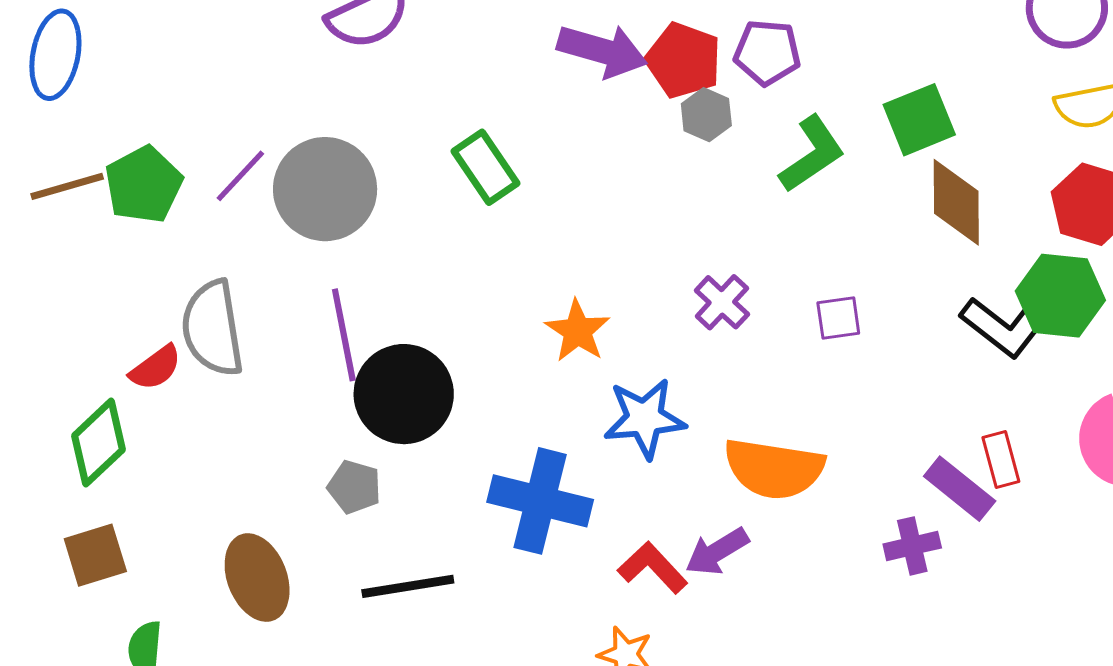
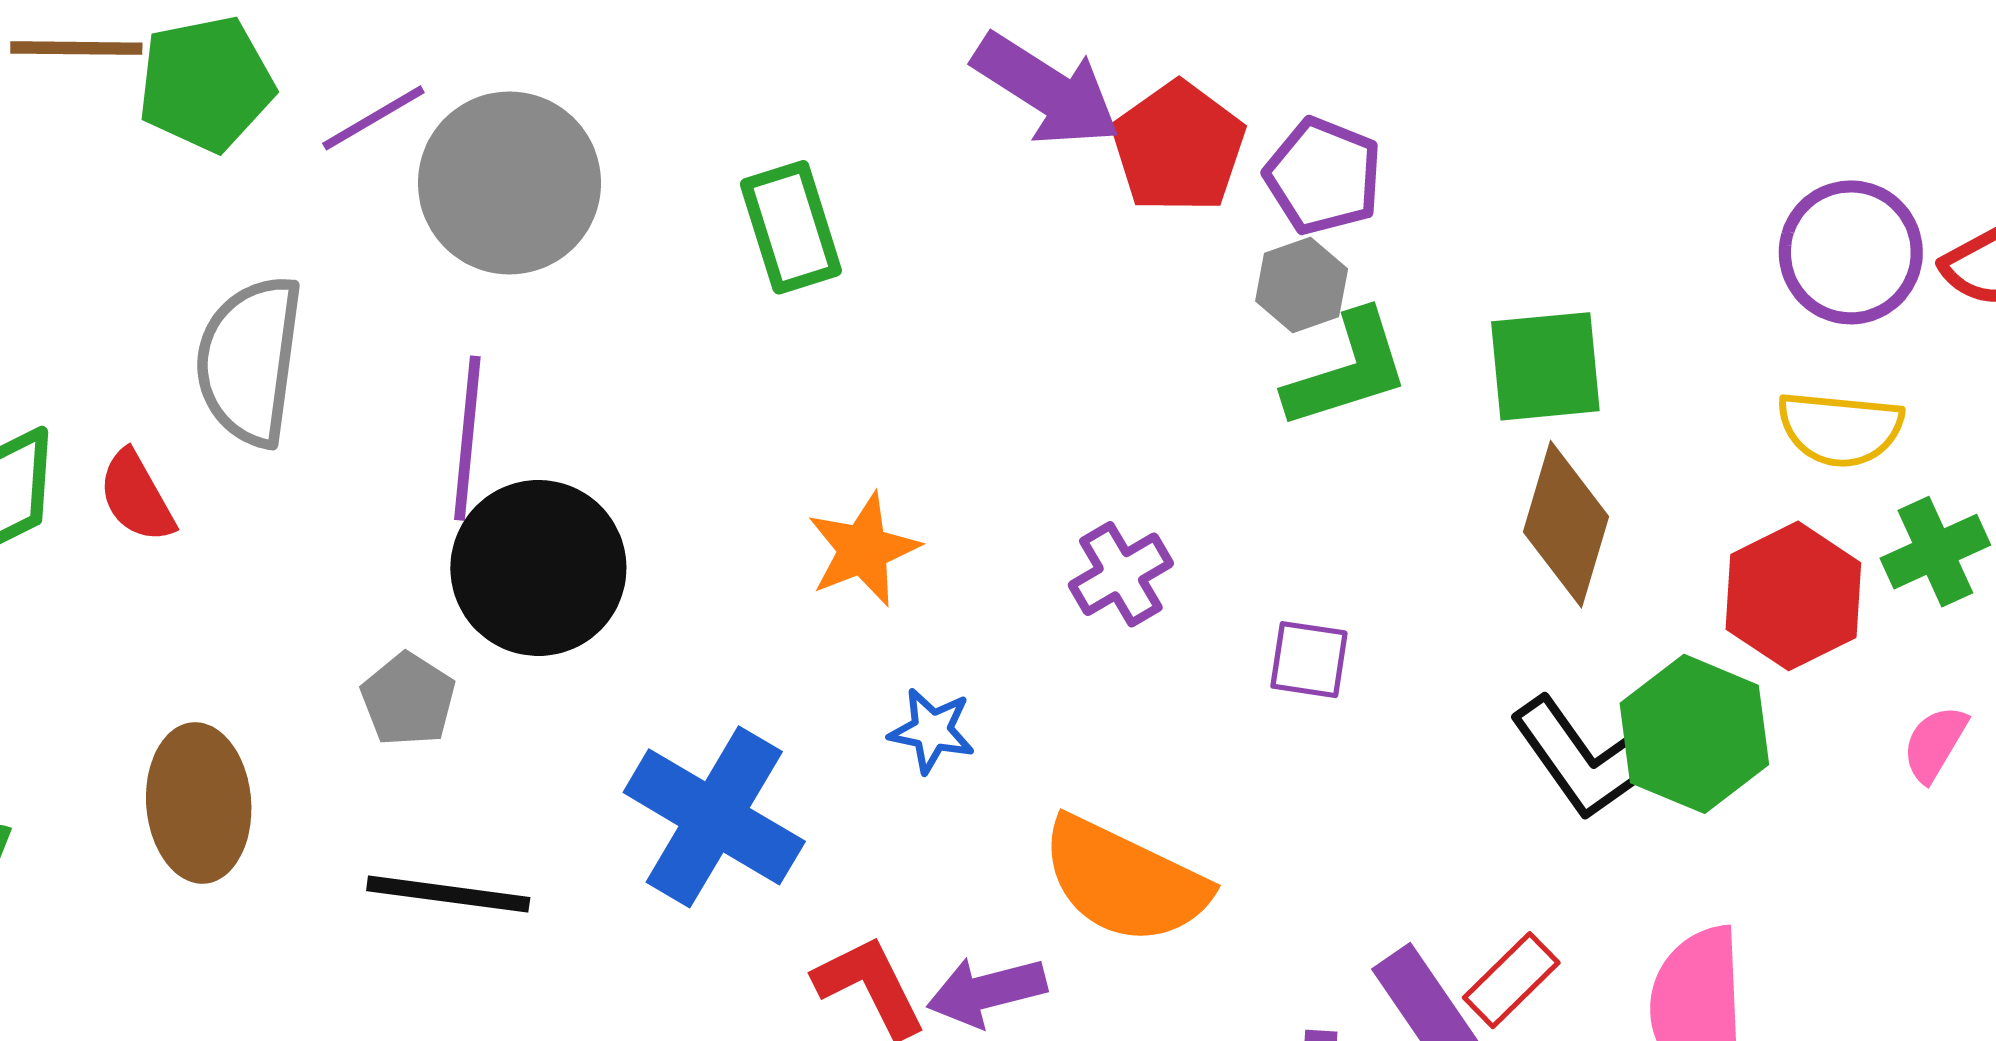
gray hexagon: (706, 115) -> (1302, 285), moved
red semicircle: (156, 368) -> (137, 497), moved, turned 80
blue star: (645, 418) -> (932, 731), size x0.6
red rectangle: (1001, 460) -> (1511, 980), turned 44

